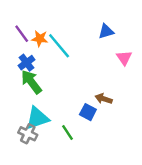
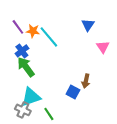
blue triangle: (106, 31) -> (88, 25), turned -40
brown arrow: (104, 99) -> (86, 81), turned -96
green line: (67, 133) -> (49, 114), moved

